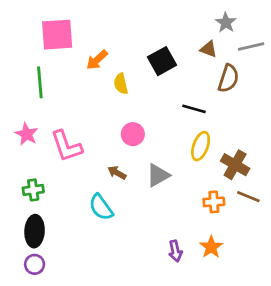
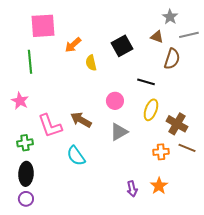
pink circle: (133, 134) -> (115, 101), moved
pink L-shape: (66, 146) -> (50, 126), moved
brown arrow: (117, 173) -> (81, 120), moved, size x1.5

